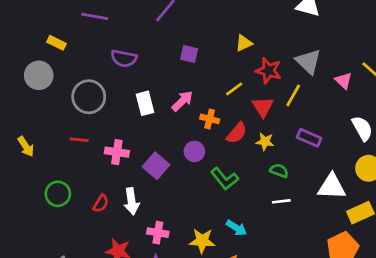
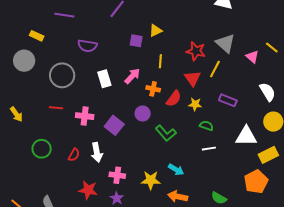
yellow triangle: (244, 43) -> (156, 31), moved
yellow line: (234, 89) -> (160, 61), moved, turned -48

